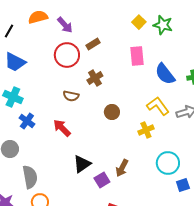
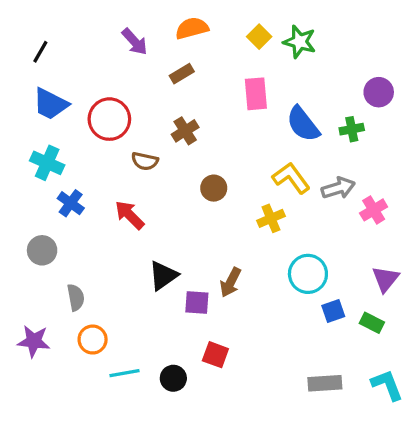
orange semicircle: (38, 17) -> (192, 28), moved
red circle: (67, 55) -> (109, 119), moved
gray semicircle: (30, 177) -> (76, 297), size x0.7
purple square: (102, 180) -> (197, 303), turned 35

